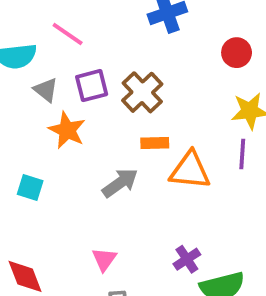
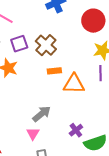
red circle: (237, 53) -> (93, 21), size x1.5
gray arrow: (120, 183) -> (42, 114), moved

